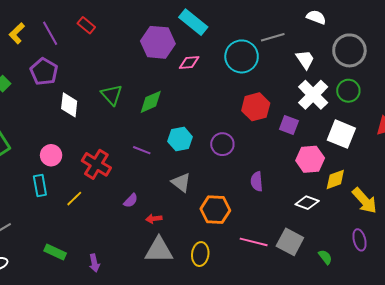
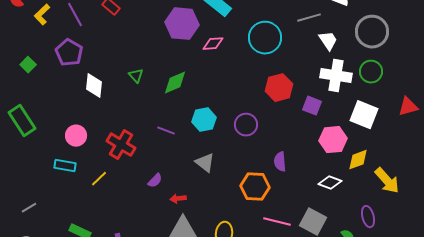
gray line: (273, 37) -> (309, 18), moved
green triangle: (112, 95) -> (136, 76), size x0.7
white cross: (313, 95) -> (336, 76), turned -36
cyan rectangle: (40, 185) -> (65, 166), turned -70
orange hexagon: (215, 210) -> (255, 187), moved
purple ellipse: (359, 240) -> (368, 217), moved

